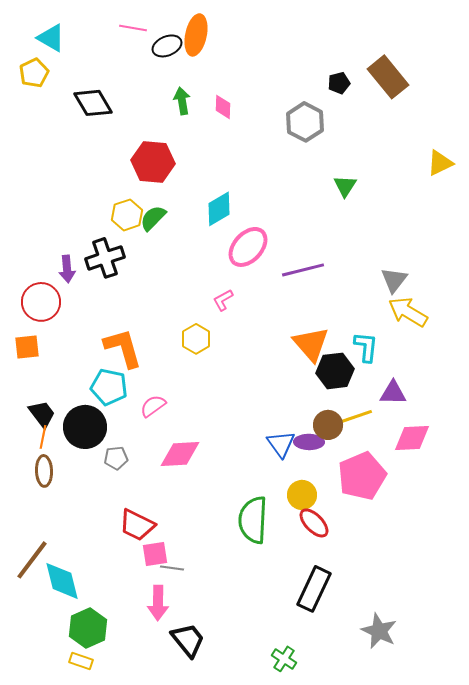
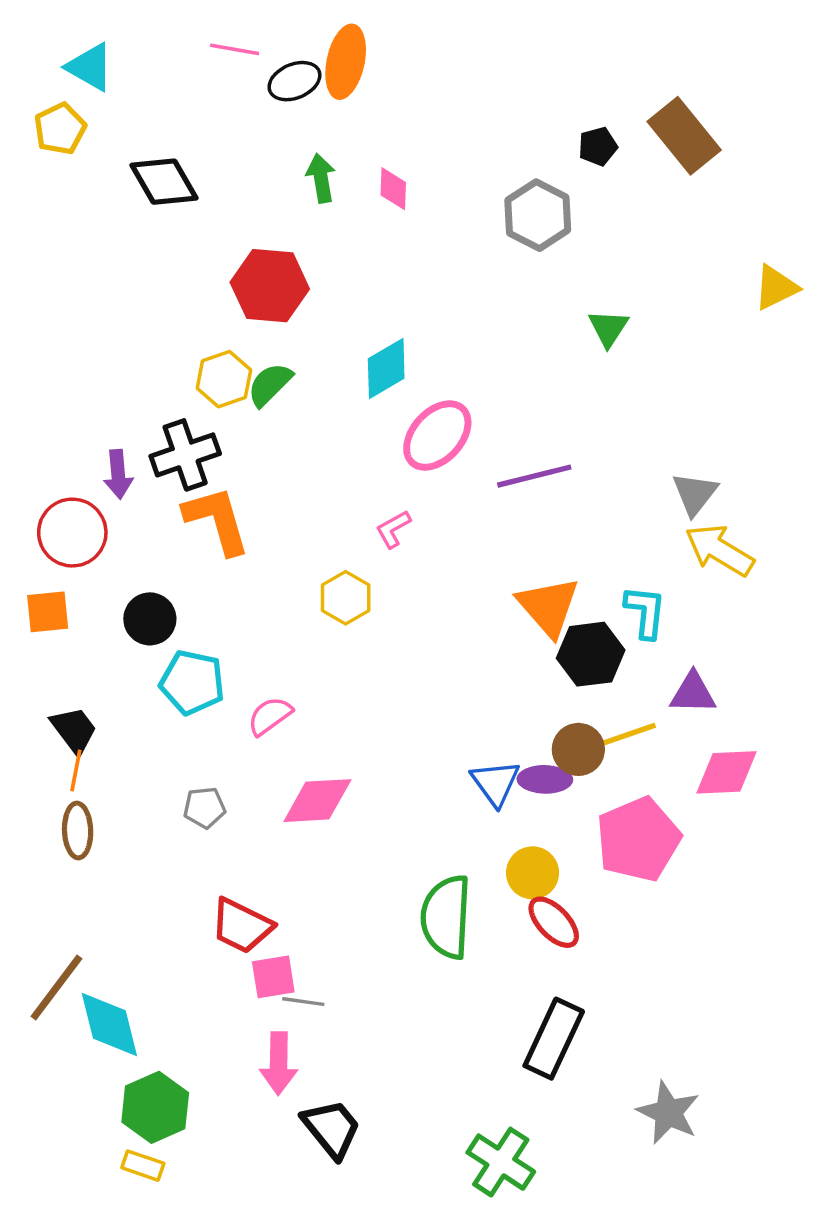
orange L-shape: (123, 348) -> (217, 520), moved
black circle: (85, 427) -> (150, 619), moved, size x0.7
green cross: (284, 659) -> (501, 1162), size x1.5

